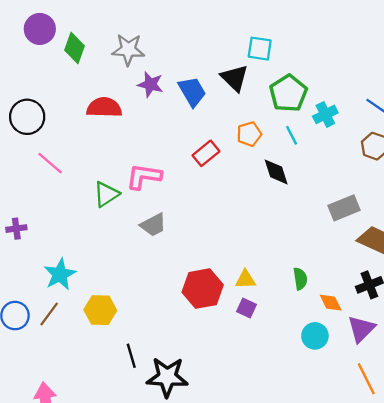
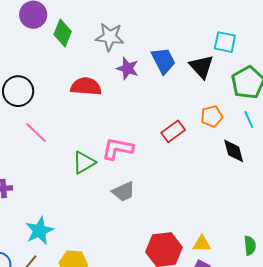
blue trapezoid: (192, 92) -> (163, 61), moved

